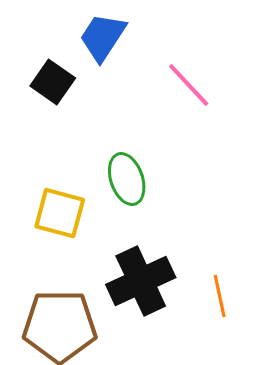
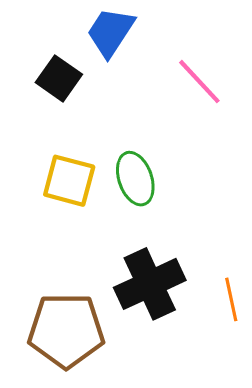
yellow square: (60, 213) -> (69, 181), moved

